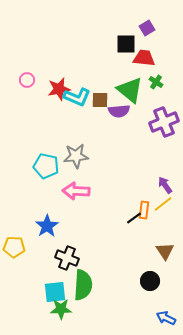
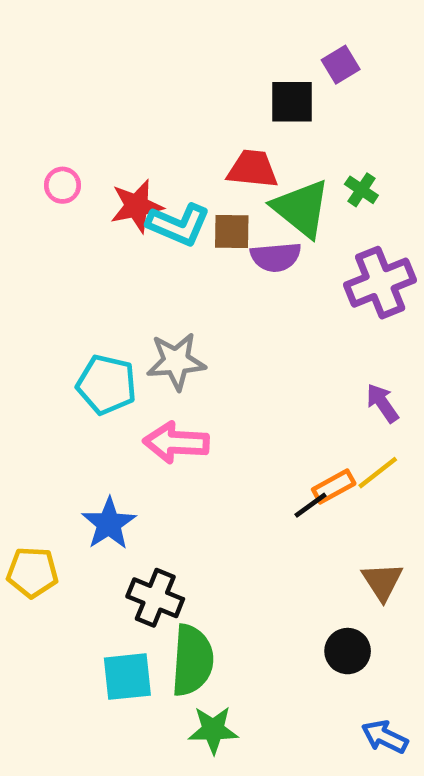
red trapezoid: (144, 58) -> (253, 169), moved
purple arrow: (165, 185) -> (382, 403), moved
orange rectangle: (144, 210) -> (334, 487), turned 54
green star: (61, 309) -> (213, 730), moved

